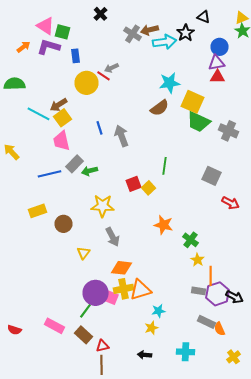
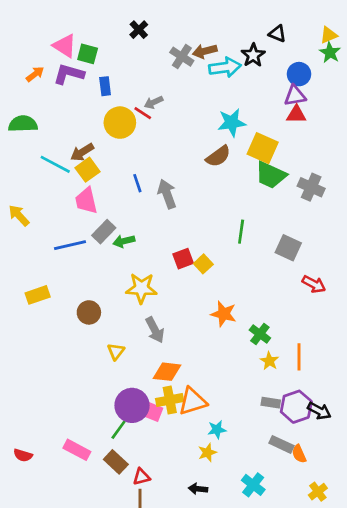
green line: (164, 166) -> (241, 232), moved
yellow rectangle: (38, 211) -> (38, 295), moved
orange line: (210, 276) -> (299, 357), moved
cyan cross: (186, 352) -> (253, 485), turned 36

